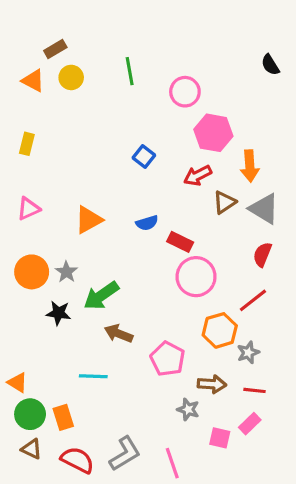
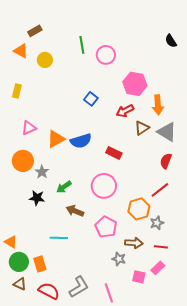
yellow circle: (71, 77) -> (45, 60), moved
pink circle: (185, 92) -> (106, 55), moved
pink triangle: (28, 209) -> (29, 128), moved
blue semicircle: (147, 223) -> (81, 141), moved, size x1.5
orange circle: (32, 272) -> (23, 161), moved
pink circle: (196, 277) -> (104, 186), moved
green arrow: (101, 296) -> (64, 187), size x0.7

